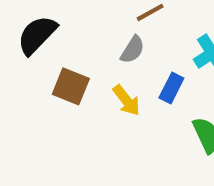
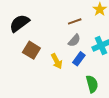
gray semicircle: (132, 50) -> (74, 40), moved

